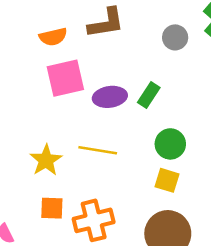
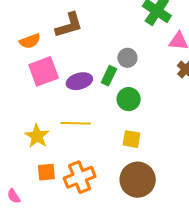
gray circle: (175, 37) -> (127, 58), moved
green circle: (170, 144) -> (129, 99), moved

